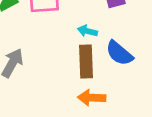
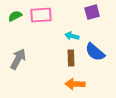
brown rectangle: (86, 62) -> (71, 58), size x0.7

